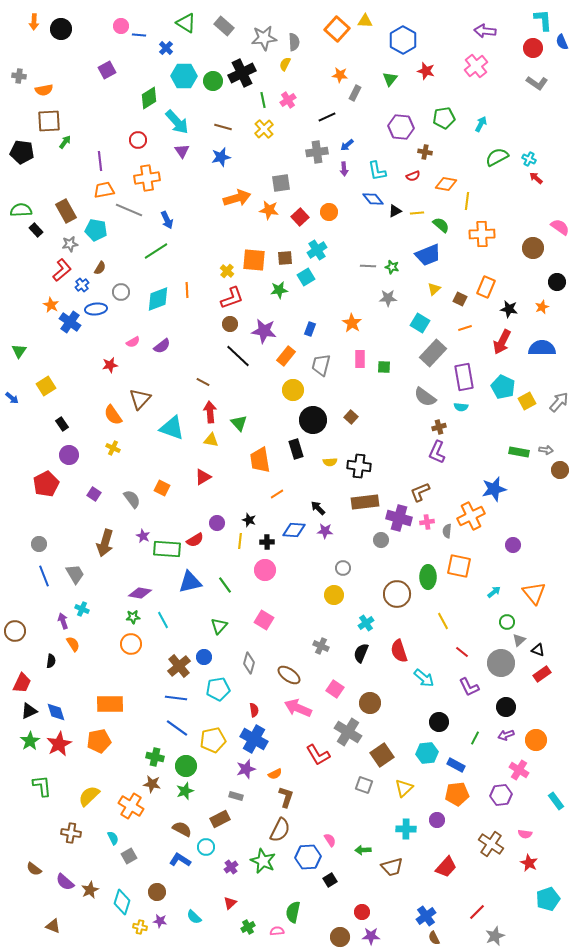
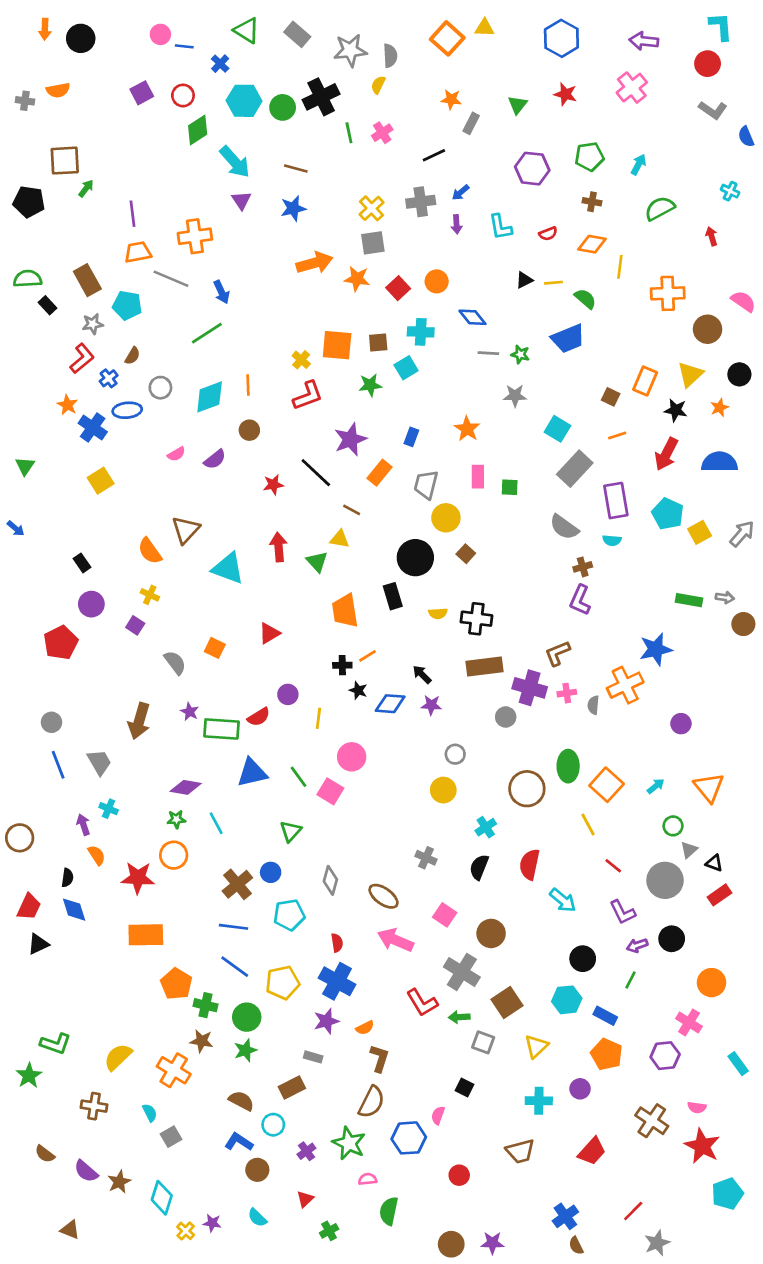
blue hexagon: (403, 40) -> (561, 38), moved
blue semicircle: (562, 42) -> (746, 137), moved
orange semicircle: (44, 90) -> (58, 90), moved
yellow cross: (264, 129) -> (372, 208), moved
red circle: (138, 140) -> (183, 95), moved
brown cross: (425, 152) -> (592, 202), moved
cyan cross: (529, 159) -> (730, 191), moved
red arrow: (536, 178) -> (712, 236), turned 32
blue diamond: (373, 199) -> (472, 317), moved
orange cross: (482, 234) -> (668, 293), moved
cyan cross: (317, 250) -> (421, 332), turned 36
yellow triangle: (434, 289) -> (690, 374), moved, size x1.5
brown circle: (230, 324) -> (249, 430), moved
purple star: (264, 331) -> (350, 439), turned -30
red star: (110, 365) -> (273, 485), moved
brown line: (203, 382) -> (352, 510), moved
yellow square: (46, 386) -> (101, 481), moved
yellow circle: (293, 390) -> (446, 518), moved
yellow triangle: (211, 440) -> (340, 539), moved
purple square: (94, 494) -> (135, 625), moved
black star: (249, 520) -> (358, 690), moved
black cross: (267, 542) -> (342, 665), moved
orange square: (459, 566) -> (607, 785), moved, turned 30
pink square: (264, 620) -> (330, 791), moved
red semicircle: (399, 651) -> (530, 864), turned 30
blue diamond: (56, 712) -> (74, 910), moved
purple arrow: (506, 735) -> (637, 945), moved
green star: (30, 741) -> (29, 1076), moved
orange pentagon: (99, 741) -> (176, 984), moved, turned -30
red star: (59, 744) -> (138, 878), moved, turned 30
green L-shape: (42, 786) -> (55, 1044), turned 115
orange pentagon: (457, 794) -> (607, 1054), turned 30
pink semicircle: (330, 840) -> (438, 1115), turned -128
green arrow: (363, 850) -> (459, 1017), moved
red star: (529, 863) -> (702, 1146), size x1.5
black square: (330, 880) -> (464, 1088), moved, turned -32
brown circle: (157, 892) -> (257, 1170), moved
red circle: (362, 912) -> (459, 1175), moved
yellow cross: (140, 927) -> (186, 1231), turned 32
pink semicircle: (277, 931) -> (368, 1179), moved

